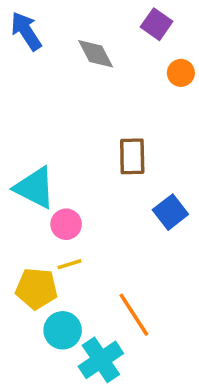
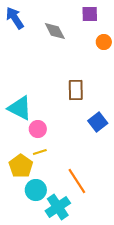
purple square: (157, 24) -> (90, 14), turned -36
yellow pentagon: (37, 289) -> (21, 166), turned 30

